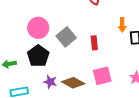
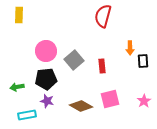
black pentagon: (38, 56) -> (46, 79), turned 30
purple star: (50, 82) -> (47, 101), moved

